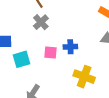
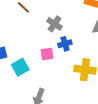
gray cross: (41, 22) -> (55, 24), moved

